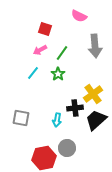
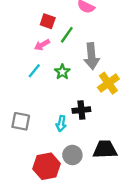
gray arrow: (95, 46) -> (92, 56), moved
green line: (62, 53) -> (67, 35), moved
yellow cross: (93, 94) -> (108, 83), moved
black trapezoid: (96, 120) -> (105, 149), moved, turned 40

